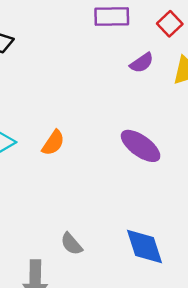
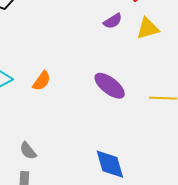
gray semicircle: (72, 244) -> (28, 151), moved

